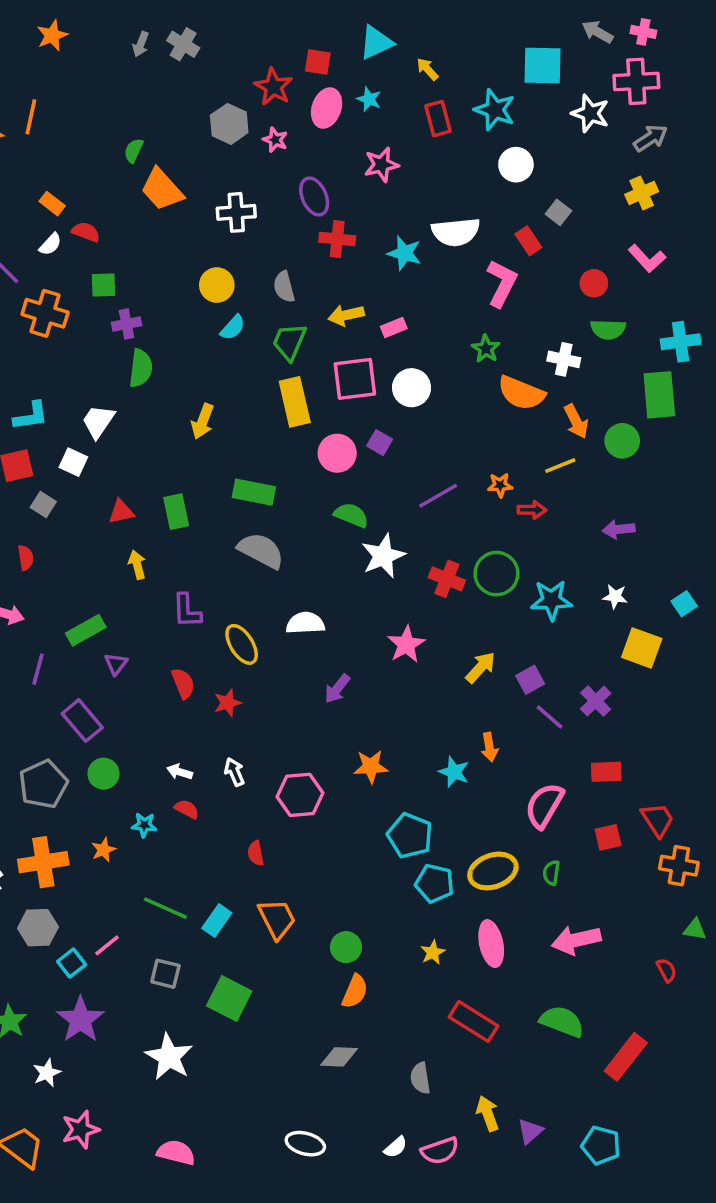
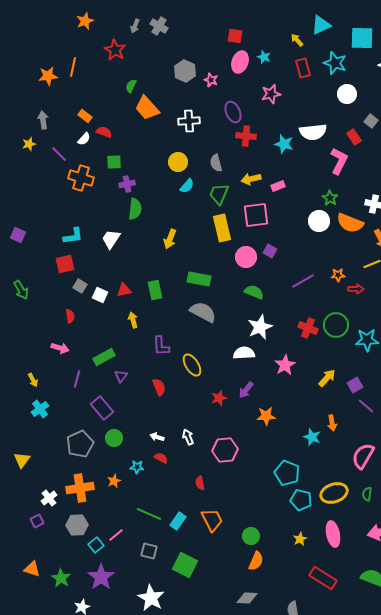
cyan triangle: (376, 42) -> (321, 25), moved
red star: (273, 87) -> (115, 50), moved
white circle: (412, 388) -> (319, 221), moved
white square: (73, 462) -> (100, 295), moved
white star: (383, 556) -> (260, 327), moved
white semicircle: (305, 623) -> (244, 353), moved
red star: (227, 703) -> (219, 398), moved
orange star: (371, 767) -> (266, 416), moved

